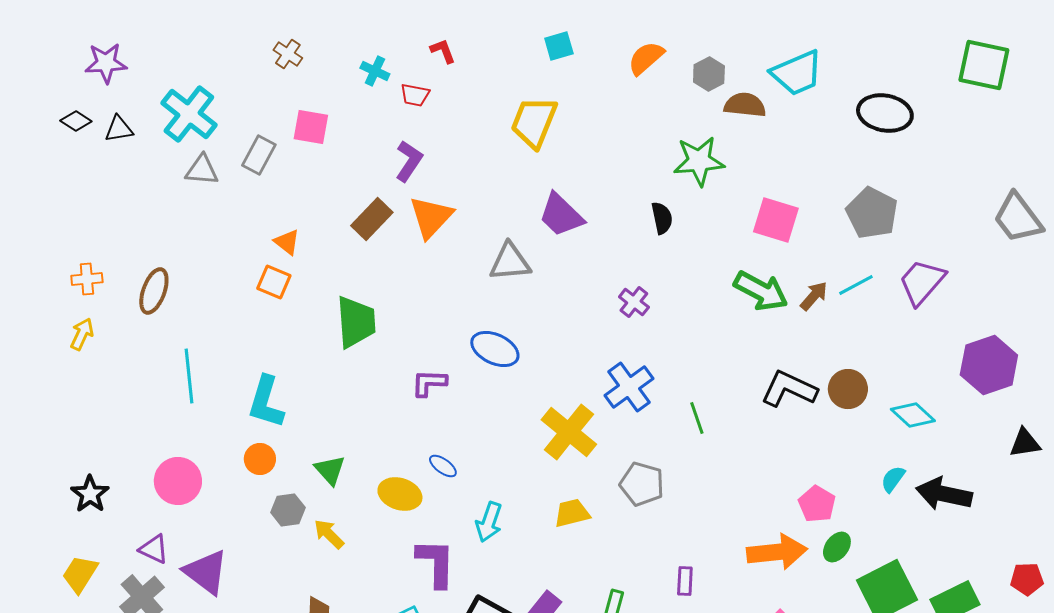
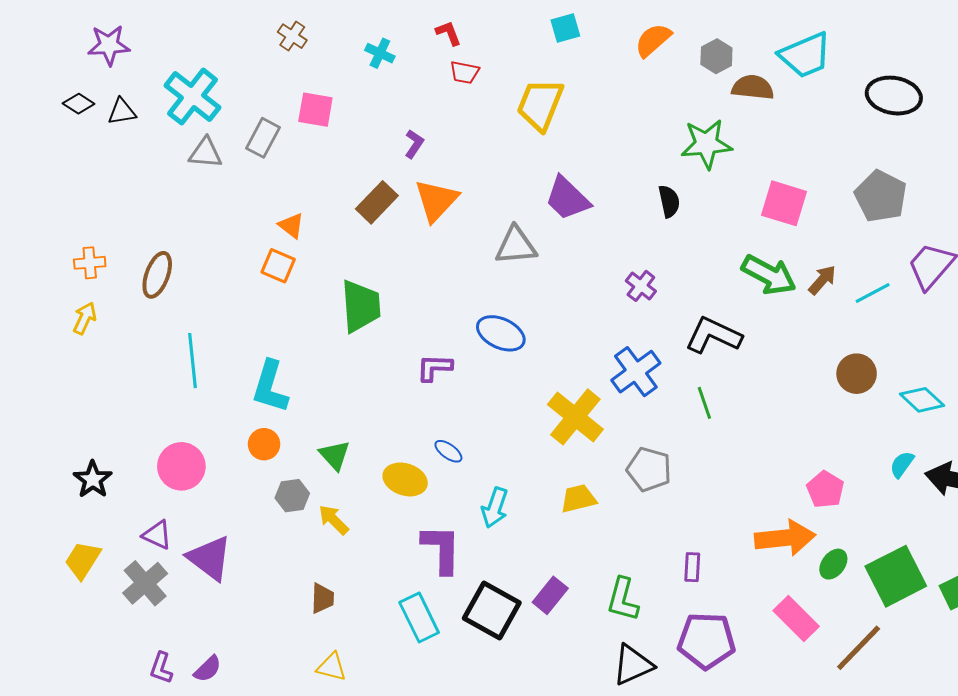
red trapezoid: (415, 95) -> (465, 72), moved
purple L-shape: (409, 161) -> (414, 144), size x0.7
cyan line: (856, 285) -> (873, 293), moved
black L-shape: (789, 389) -> (713, 335), moved
green ellipse: (837, 547) -> (833, 564), moved

